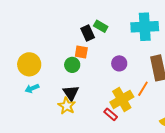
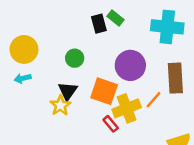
orange square: (81, 52) -> (104, 91), moved, size x1.6
purple circle: (119, 63) -> (130, 65), size x1.6

